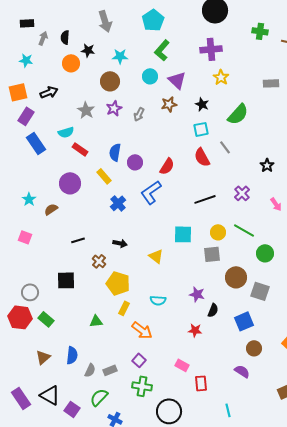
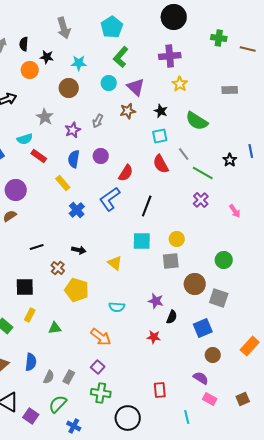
purple star: (114, 108) -> (73, 130), moved
green semicircle: (238, 114) -> (197, 121), turned 80
purple circle: (135, 162) -> (101, 156), moved
black star: (267, 165) -> (230, 160), moved
purple circle: (70, 183) -> (16, 190), moved
black line: (205, 199) -> (147, 206), moved, turned -50
green line: (244, 230) -> (203, 173), moved
yellow rectangle: (124, 308) -> (30, 315), moved
pink rectangle: (182, 365) -> (210, 399), moved
gray rectangle: (110, 370) -> (69, 377), turned -40

